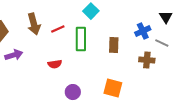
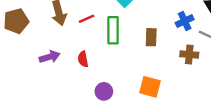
purple arrow: (14, 55) -> (50, 57), moved
red semicircle: (55, 64) -> (83, 59), turned 88

